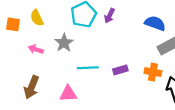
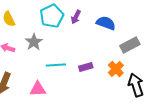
blue semicircle: (155, 23) -> (106, 23), moved
orange cross: (153, 72) -> (116, 69), turned 35

